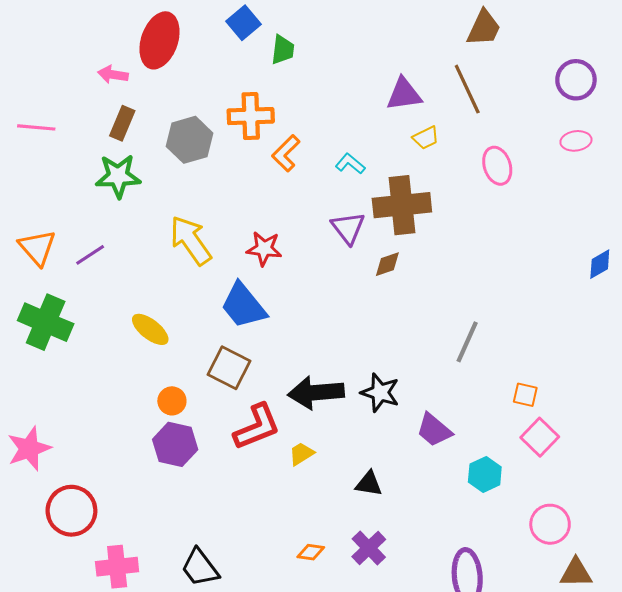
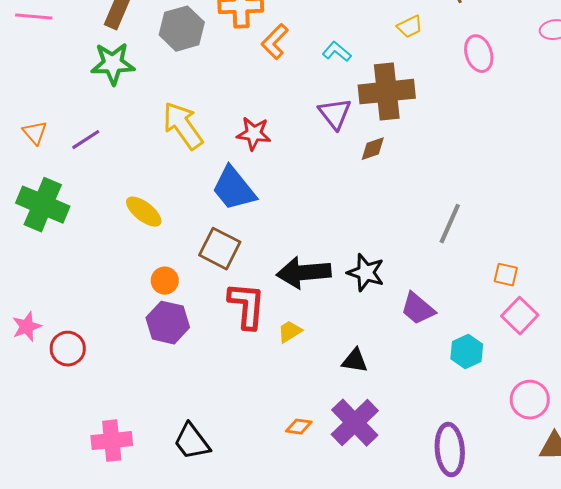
orange triangle: (37, 248) -> (35, 133), size x0.7
red L-shape: (257, 427) -> (247, 306), turned -63
pink star: (29, 449) -> (27, 327), size x0.7
red circle: (71, 511) -> (68, 349), moved, size x0.7
purple cross: (369, 548) -> (355, 423), size x1.4

